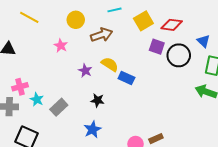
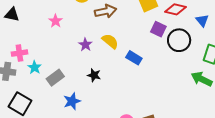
blue triangle: (203, 41) -> (202, 20), moved
pink star: (61, 46) -> (56, 21), moved
blue rectangle: (126, 78) -> (134, 58), moved
blue star: (92, 130) -> (72, 101), moved

